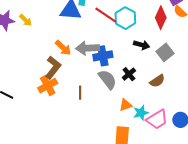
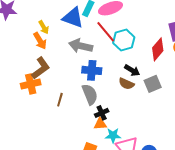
yellow arrow: (26, 20) -> (44, 27), moved
orange arrow: (63, 48) -> (40, 41), moved
gray arrow: (87, 48) -> (81, 46), moved
black cross: (129, 74) -> (102, 113), moved
brown semicircle: (157, 81) -> (126, 84), moved, turned 42

